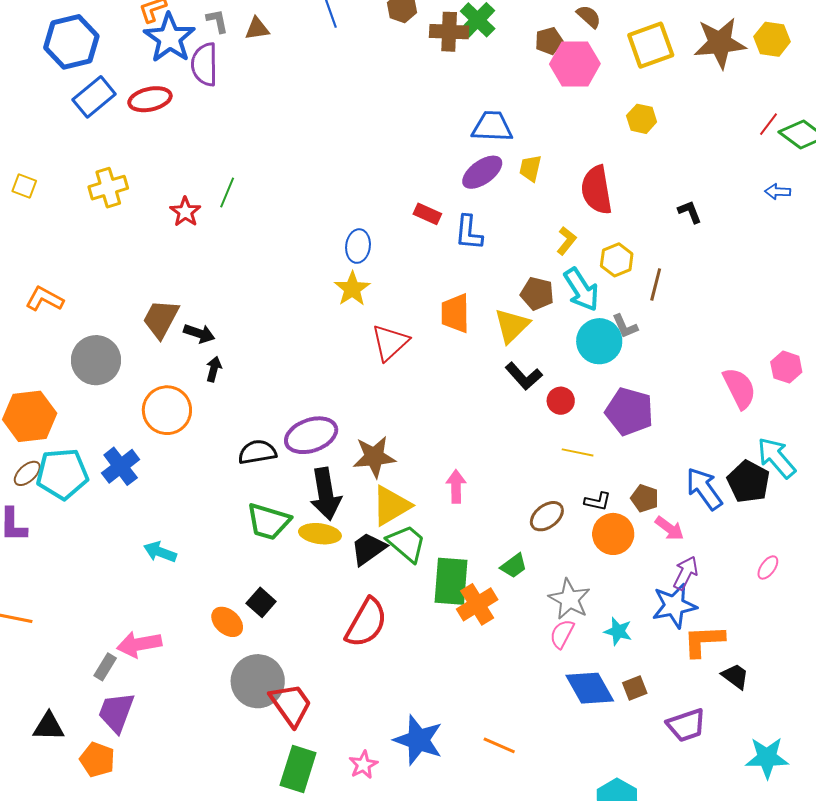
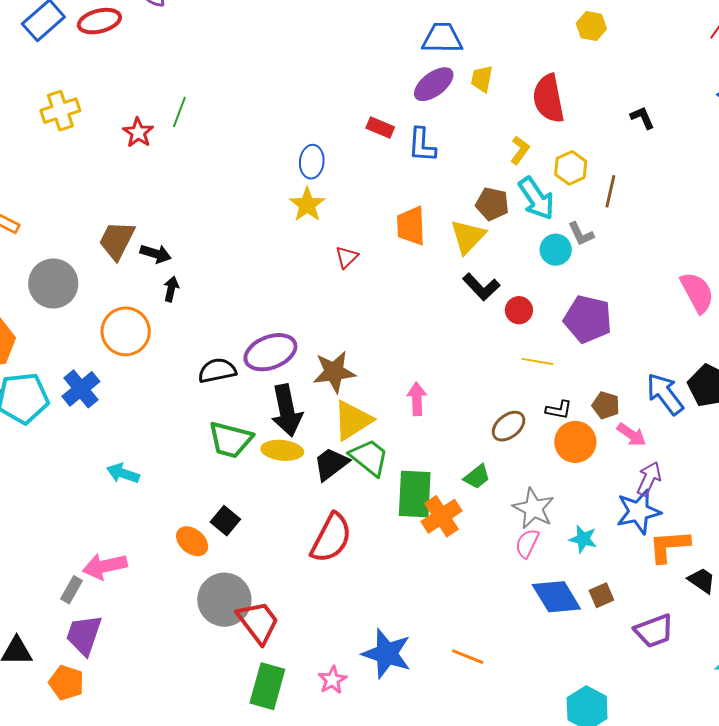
cyan circle: (599, 341) -> (556, 250), size x0.7
red triangle: (390, 342) -> (347, 257), size x0.6

